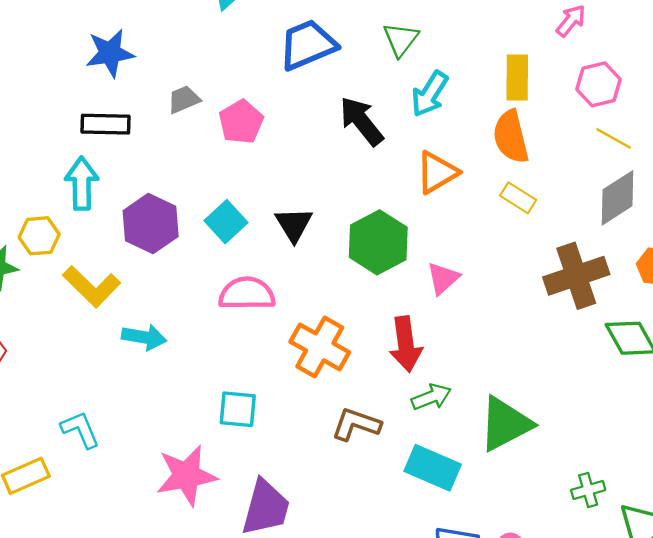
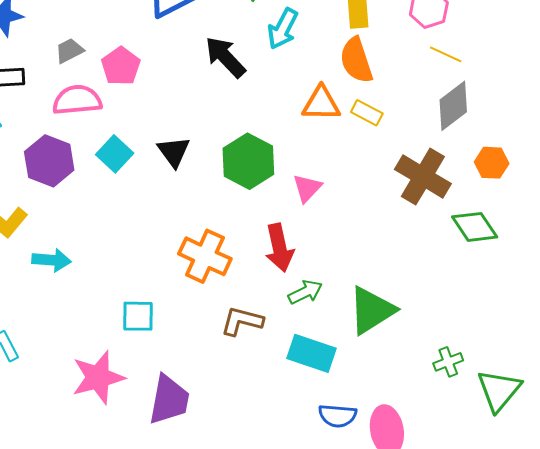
orange triangle: (437, 172) -> (321, 104), moved, turned 36
brown cross: (576, 276) -> (423, 176), turned -36
pink semicircle: (247, 294) -> (77, 100), moved

